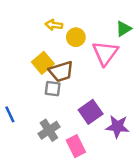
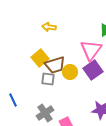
yellow circle: (76, 37) -> (70, 72), moved
purple square: (91, 112) -> (93, 70), moved

